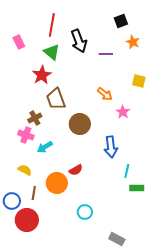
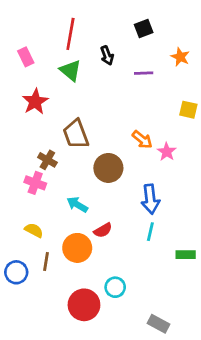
black square: (121, 21) -> (144, 28), moved
black arrow: (79, 41) -> (107, 56), size x0.6
red star: (42, 75) -> (35, 102), moved
orange arrow: (105, 94) -> (142, 140), moved
brown cross: (35, 118) -> (47, 160), turned -32
cyan arrow: (45, 147) -> (77, 205), moved, turned 63
cyan line: (127, 171) -> (150, 232), moved
red circle: (27, 220) -> (84, 305), moved

